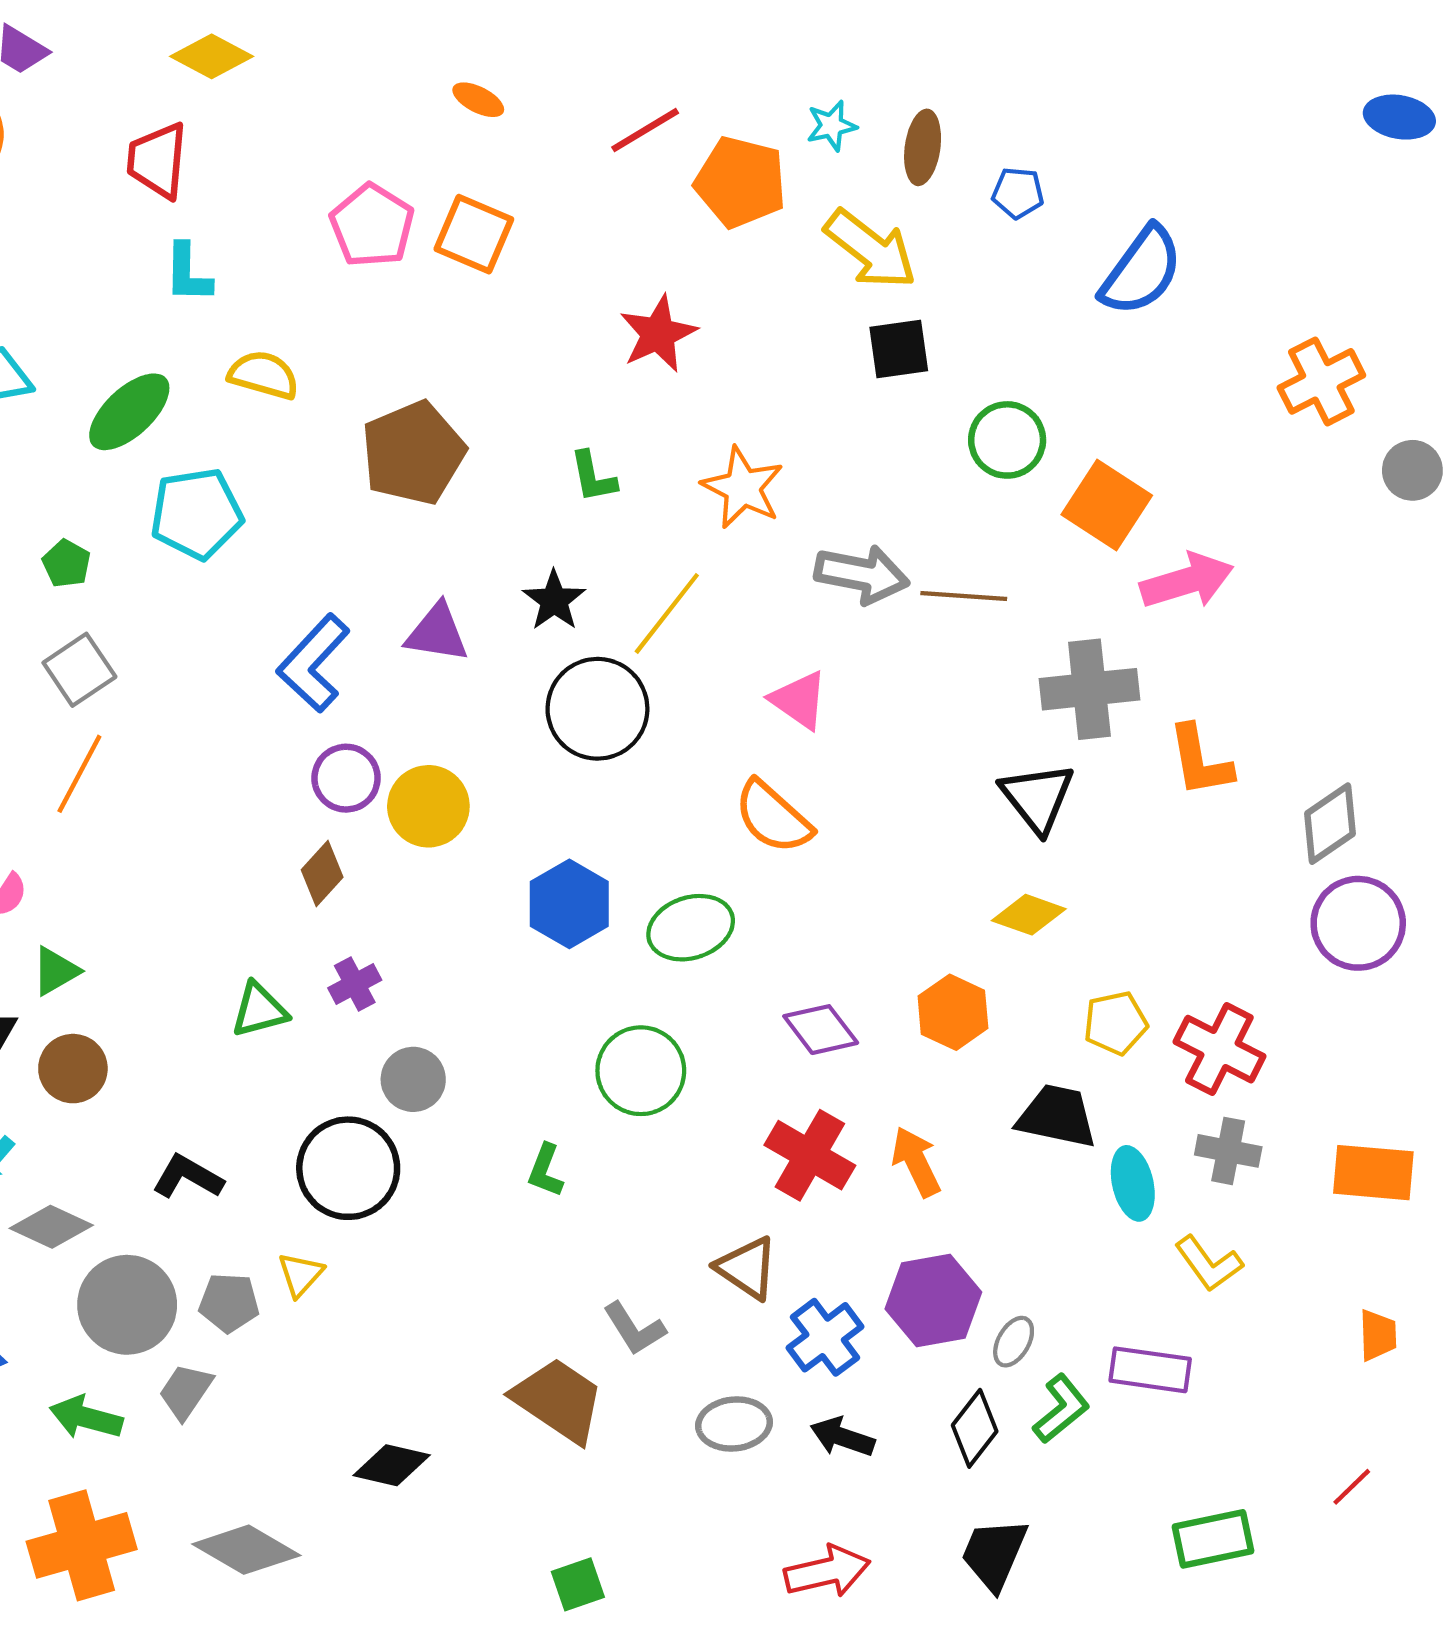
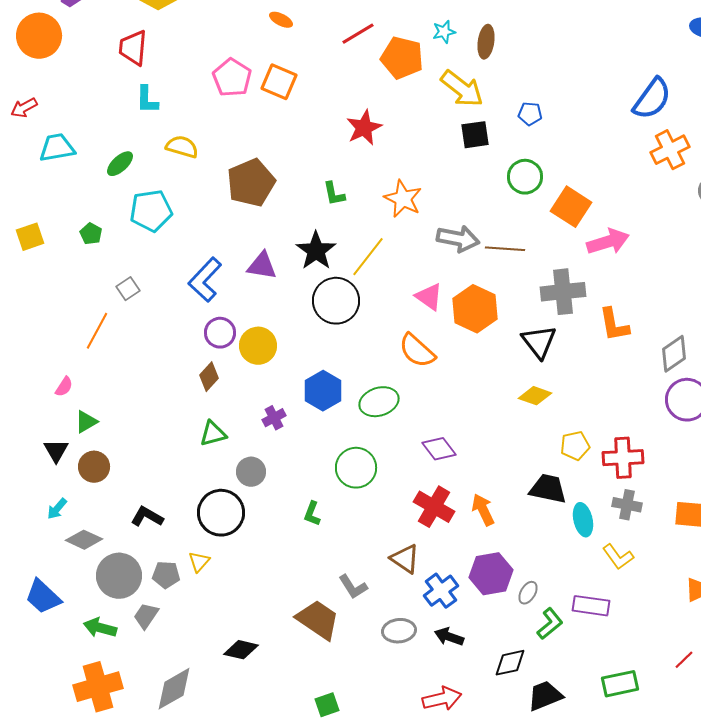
blue pentagon: (1018, 193) -> (530, 114), moved
blue semicircle: (1141, 271) -> (652, 99), moved
green ellipse: (129, 412) -> (120, 164), size x0.7
black star: (554, 600) -> (316, 251), size x1.4
gray square: (79, 670) -> (128, 289), moved, size x0.7
purple cross: (355, 984) -> (274, 418), moved
green triangle: (259, 1010) -> (213, 434), moved
orange hexagon: (953, 1012) -> (475, 309), moved, size x1.4
red cross: (1219, 1049) -> (623, 458), turned -30
black diamond: (975, 1428) -> (510, 663), moved, turned 40
gray diamond: (246, 1550) -> (174, 689), turned -60
black trapezoid: (994, 1554) -> (545, 696), moved, turned 45

